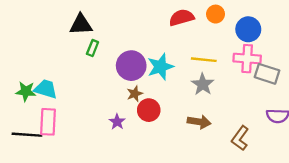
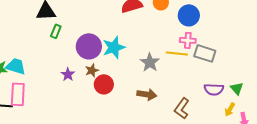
pink cross: (247, 59) -> (188, 40), size x0.7
yellow line: (204, 60) -> (177, 53), moved
purple star: (117, 122) -> (68, 74), moved

